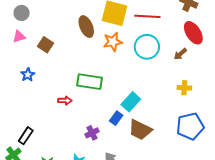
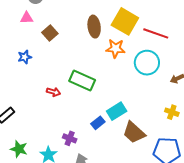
brown trapezoid: (140, 130) -> (134, 132), moved
purple cross: (92, 133) -> (70, 138), moved, turned 32

